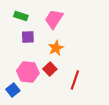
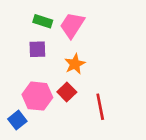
green rectangle: (21, 16) -> (43, 21), moved
red line: (75, 80) -> (100, 107), turned -30

